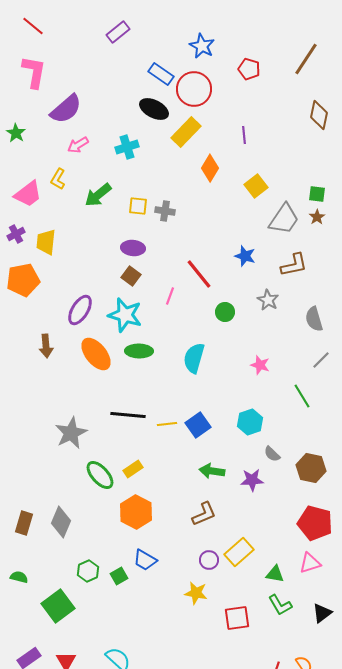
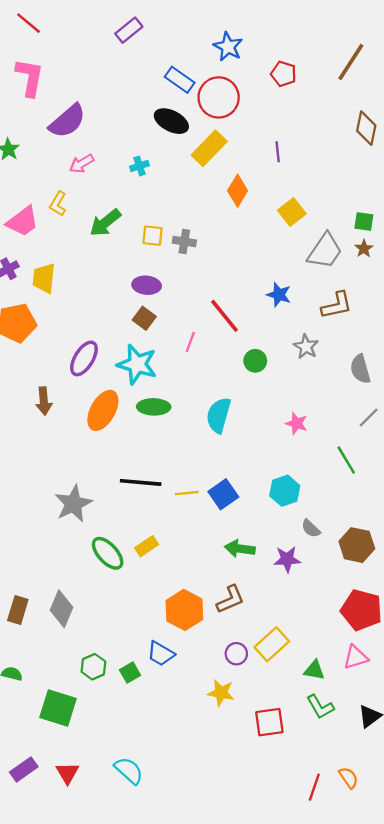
cyan cross: (127, 147) -> (139, 166), size x0.7
orange ellipse: (96, 354) -> (103, 410), turned 68
orange hexagon: (136, 512) -> (184, 610), moved
green square: (58, 606) -> (58, 708), turned -36

